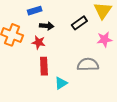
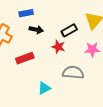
red star: (39, 42) -> (58, 47), moved
red rectangle: (44, 66) -> (25, 58), moved, turned 66

